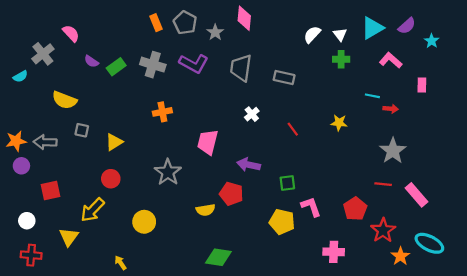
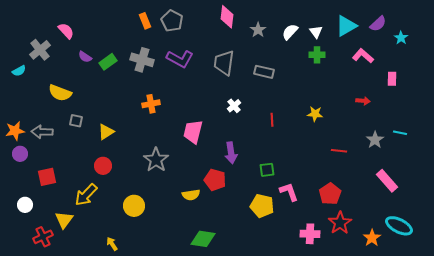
gray star: (215, 32) -> (258, 30), moved
cyan line: (372, 96) -> (400, 133), moved
red line: (293, 129) -> (272, 120), turned 32
gray star: (393, 151) -> (375, 140), moved, size x0.7
purple arrow: (249, 165) -> (231, 153), turned -110
red line: (383, 184) -> (339, 151), moved
red star: (383, 230) -> (340, 223), moved
red cross: (31, 255) -> (43, 237), moved, turned -30

